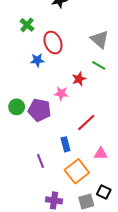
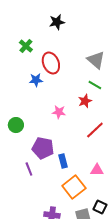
red star: (79, 79) -> (85, 101), moved
purple pentagon: (39, 110) -> (43, 148), moved
red line: (86, 122) -> (95, 130), moved
purple line: (41, 161) -> (29, 169), moved

